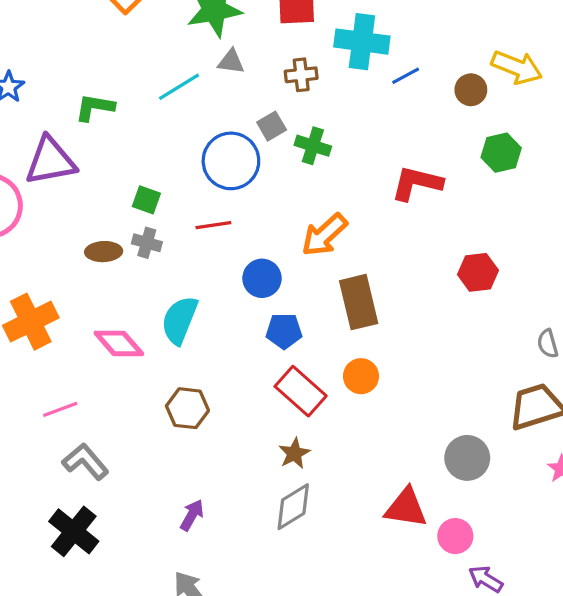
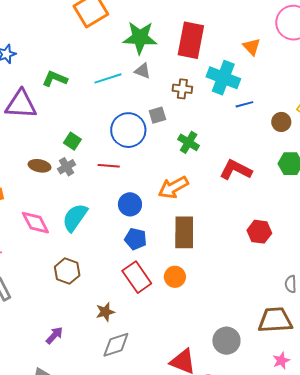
green cross: (313, 146) -> (189, 142), moved
gray cross: (147, 243) -> (67, 167), turned 30
brown star: (294, 453) -> (105, 312), moved

